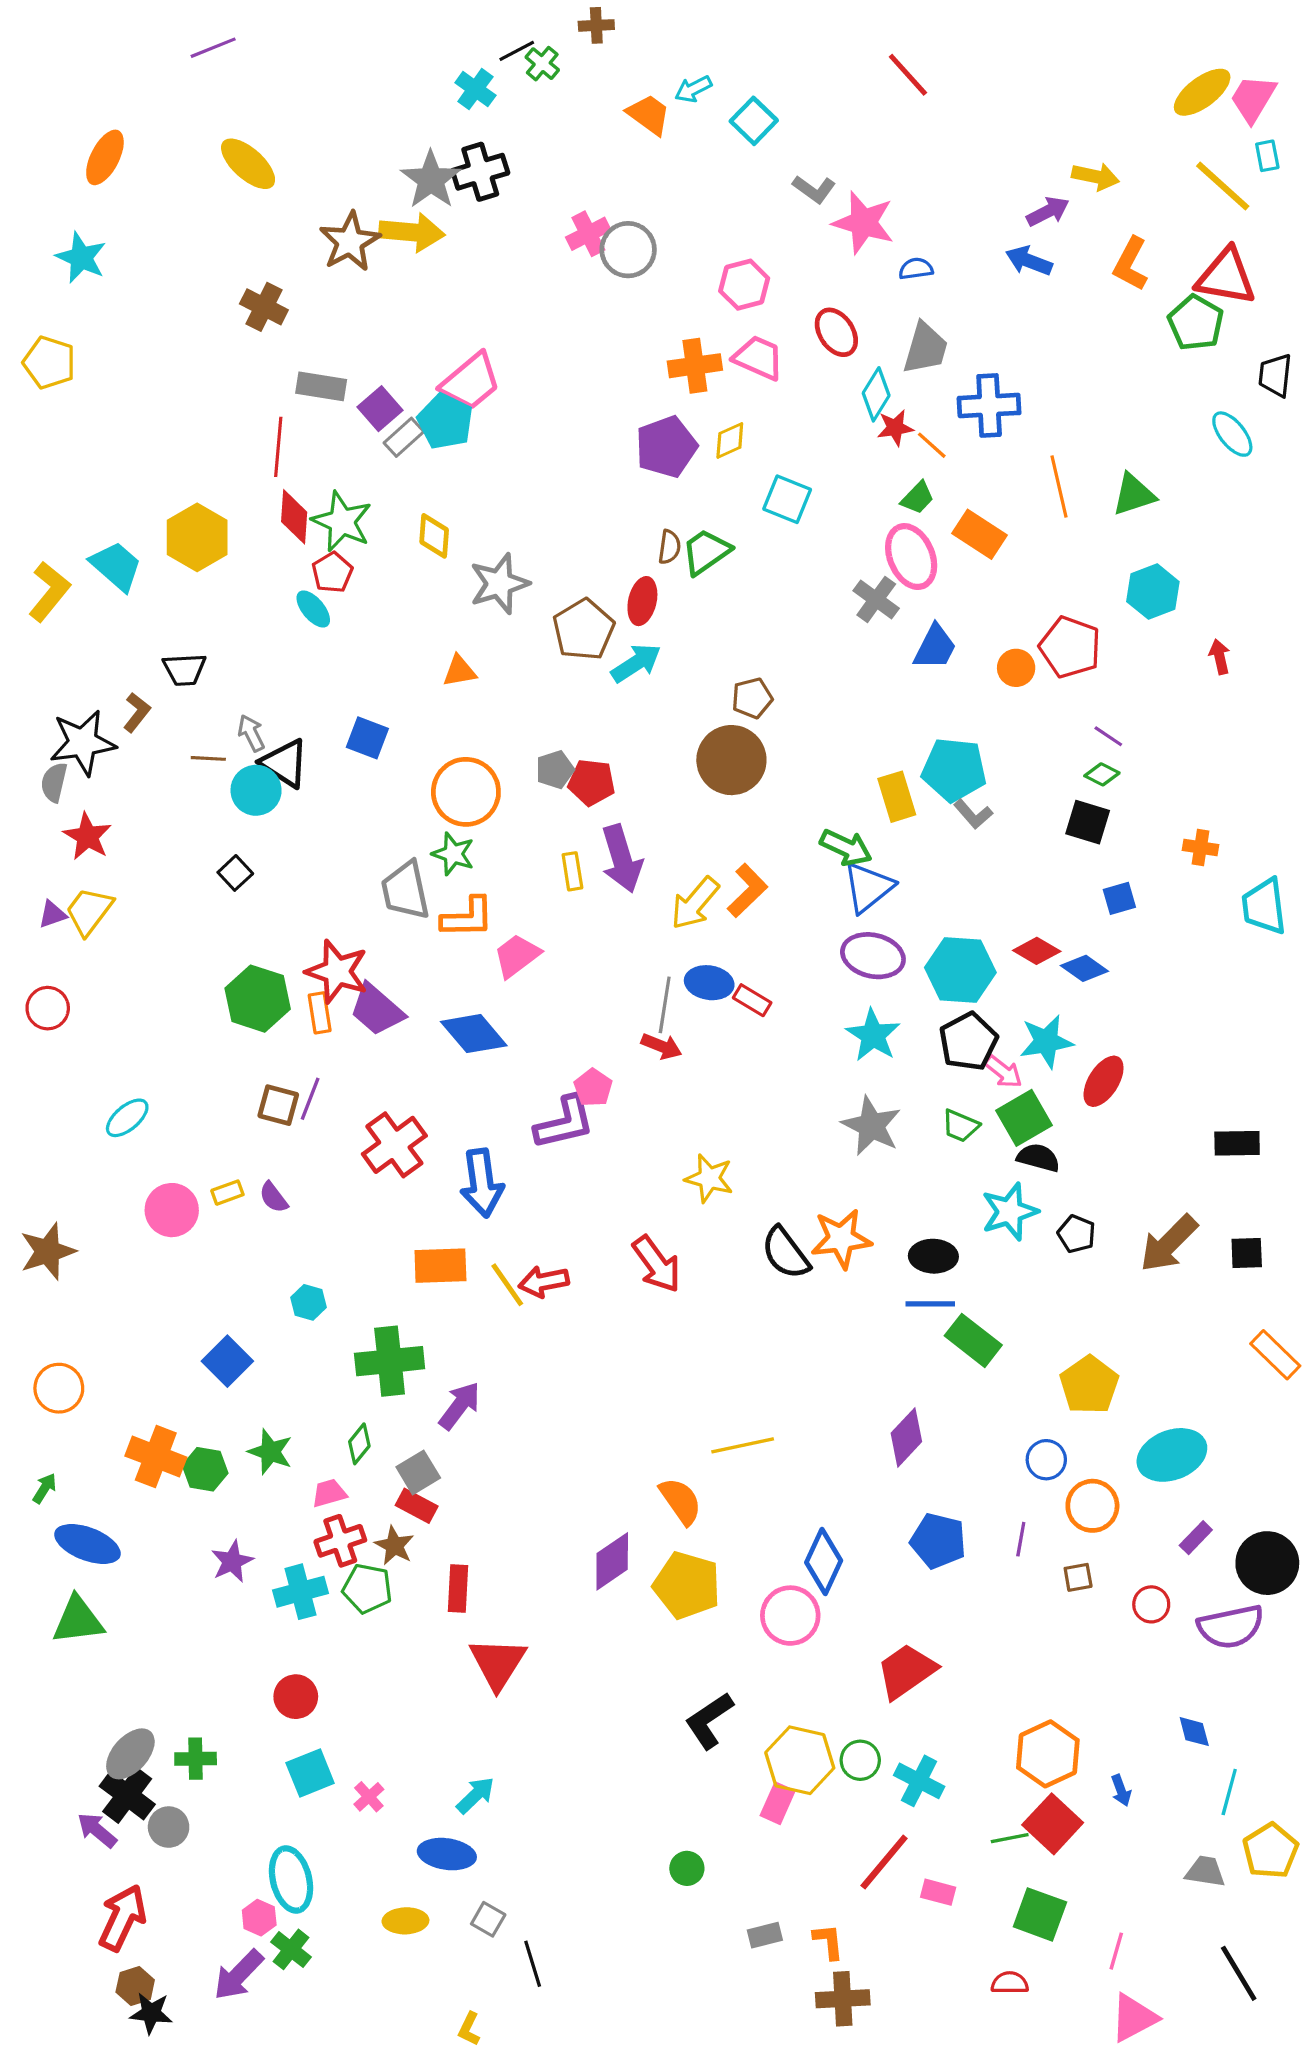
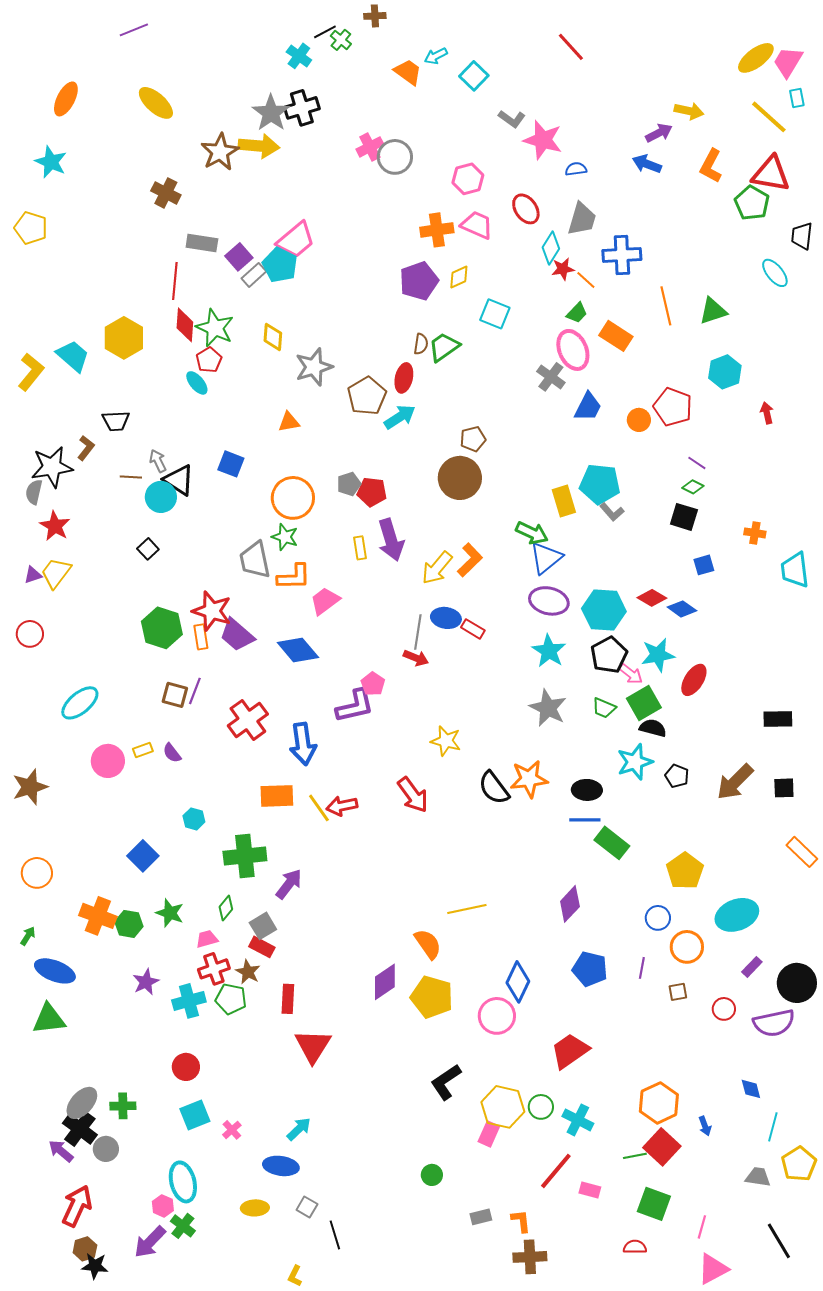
cyan ellipse: (127, 1118) -> (80, 703), size x1.4

